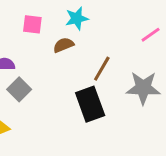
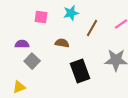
brown semicircle: (63, 45) -> (62, 43), moved, turned 32
brown line: (102, 69) -> (92, 28), moved

